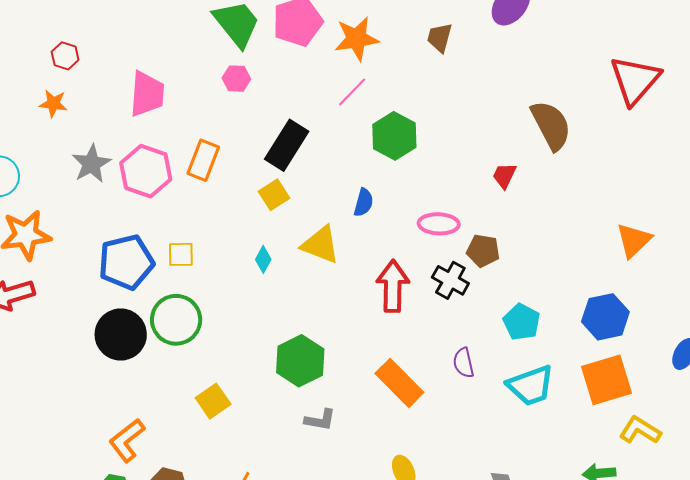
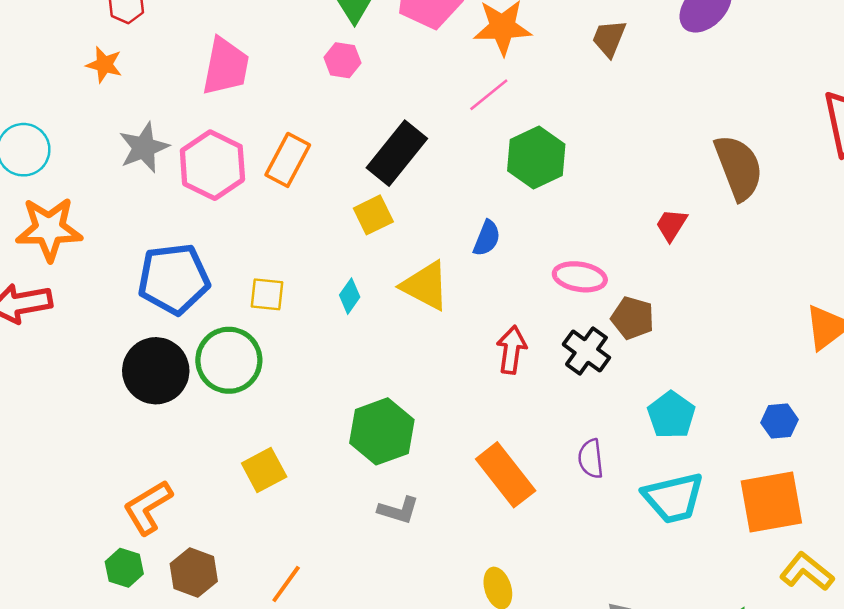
yellow square: (181, 254) -> (267, 294), moved
red arrow: (393, 286) -> (512, 350), size x0.7
blue hexagon: (605, 317) -> (779, 421), size x0.6

